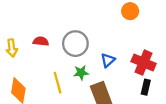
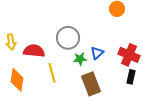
red semicircle: (41, 41) -> (34, 51), moved, size x1.5
green star: (81, 73) -> (80, 59), moved

